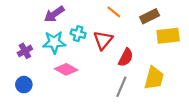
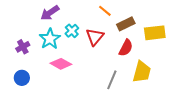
brown rectangle: (150, 16) -> (126, 24), moved
cyan cross: (78, 34) -> (72, 31), turned 32
cyan star: (54, 42) -> (50, 39), turned -30
red semicircle: (126, 57) -> (126, 48), moved

